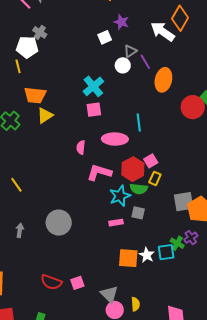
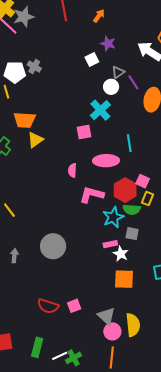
gray cross: (40, 32) -> (34, 67), moved
cyan cross: (93, 86) -> (100, 110), moved
pink square: (151, 161) -> (143, 181), turned -32
white star: (147, 255) -> (121, 254), moved
yellow semicircle: (135, 304) -> (133, 325), size x1.6

